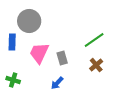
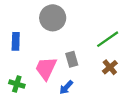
gray circle: (29, 21) -> (53, 18), moved
pink trapezoid: (39, 53) -> (46, 68), moved

